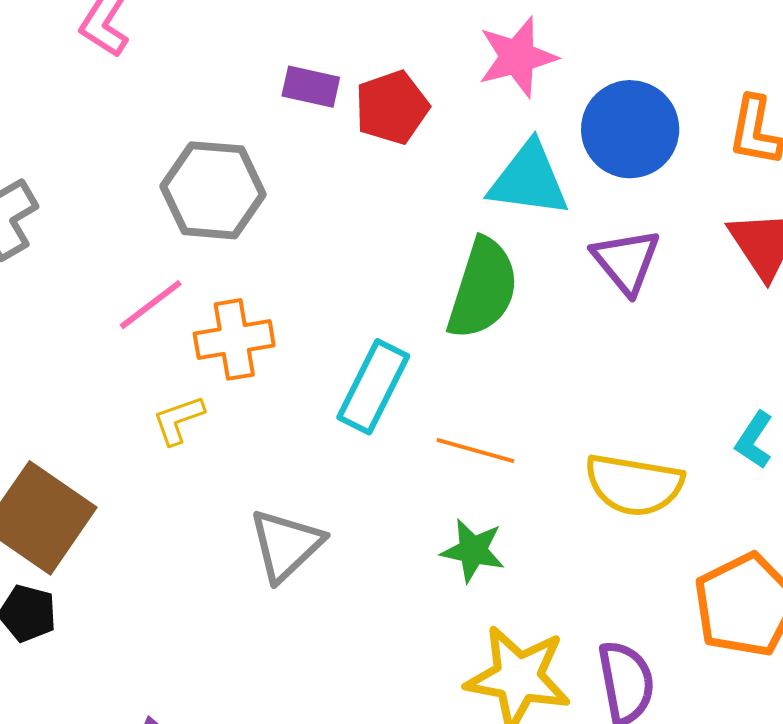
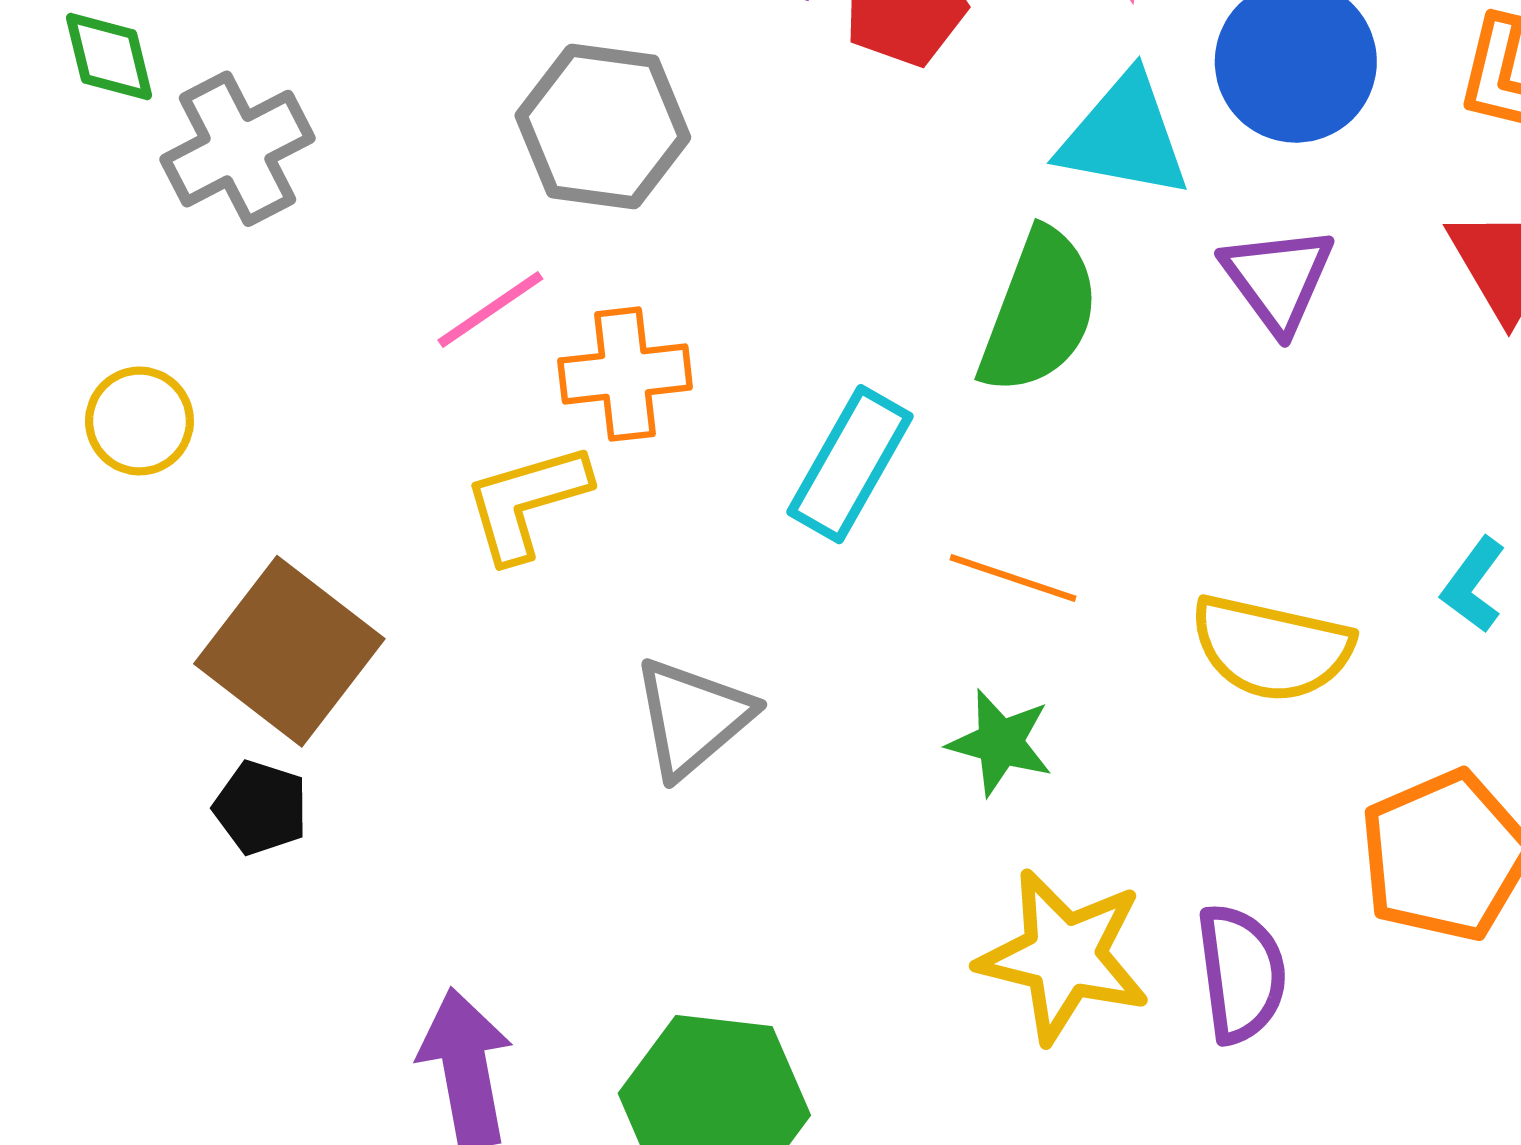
yellow L-shape: (179, 420) -> (526, 502), size x1.5

